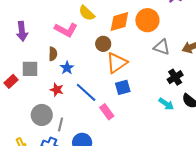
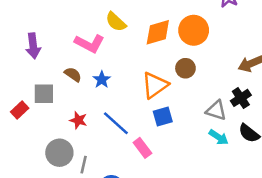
brown circle: (103, 44) -> (185, 68), moved
gray triangle: (162, 47) -> (216, 110), moved
brown semicircle: (53, 54) -> (73, 74), turned -56
blue star: (67, 68) -> (102, 80), moved
black cross: (175, 77) -> (241, 98), moved

